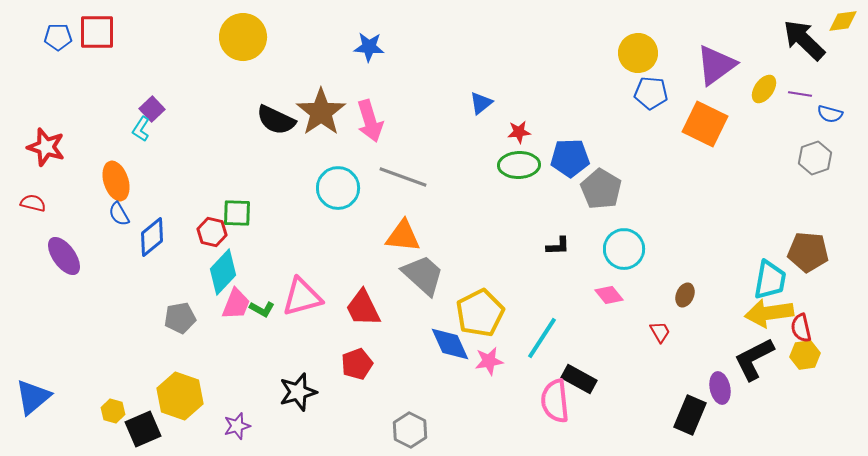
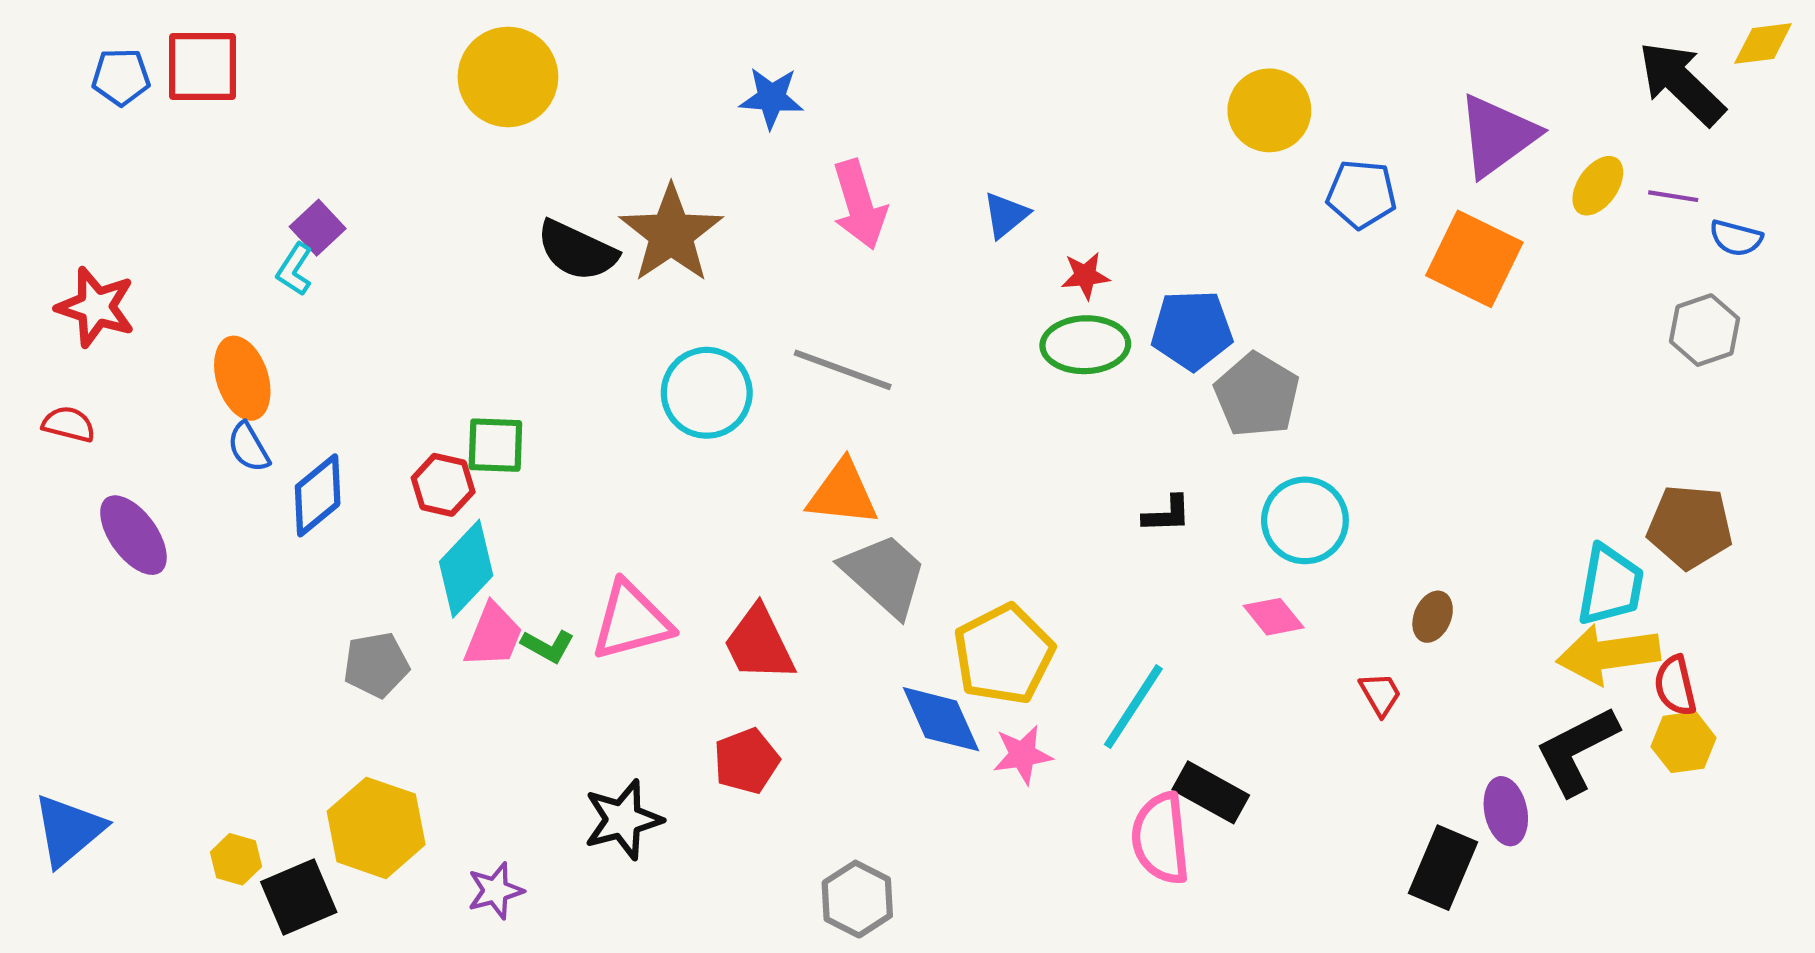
yellow circle: (638, 53) -> (1269, 110), moved
pink arrow: (370, 121) -> (859, 205), moved

